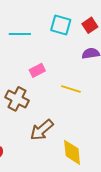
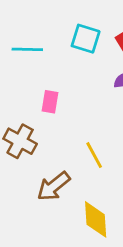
pink rectangle: (37, 70) -> (50, 102), turned -56
yellow line: (71, 89) -> (94, 155), moved, turned 42

